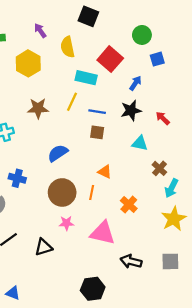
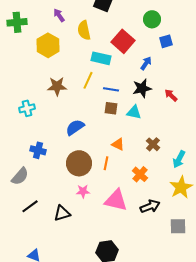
cyan triangle: (140, 143) -> (134, 112), moved
brown cross: (159, 168) -> (153, 144), moved
black arrow: (131, 261) -> (150, 206), moved, turned 144

